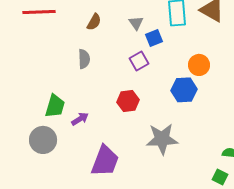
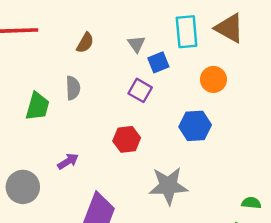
purple square: (139, 61) -> (140, 90), turned -30
orange circle: (199, 65) -> (213, 79), moved
green trapezoid: (55, 106) -> (37, 106), moved

